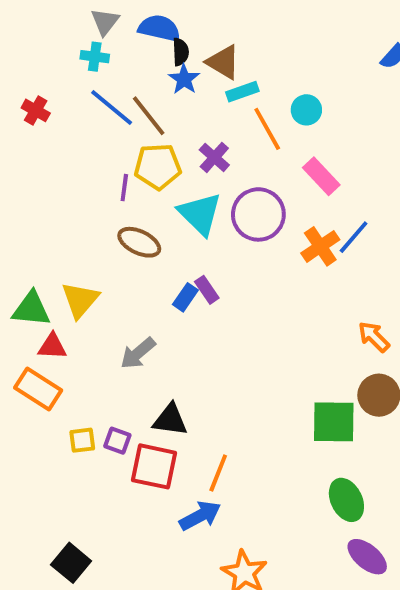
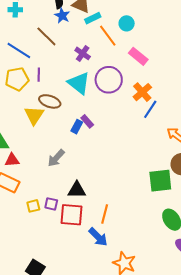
blue line: (112, 108) -> (19, 51), moved
yellow pentagon: (158, 166) -> (17, 79), moved
blue line: (354, 237) -> (150, 109), moved
yellow triangle: (80, 300) -> (34, 115), moved
blue arrow: (200, 516) -> (98, 237), turned 80

